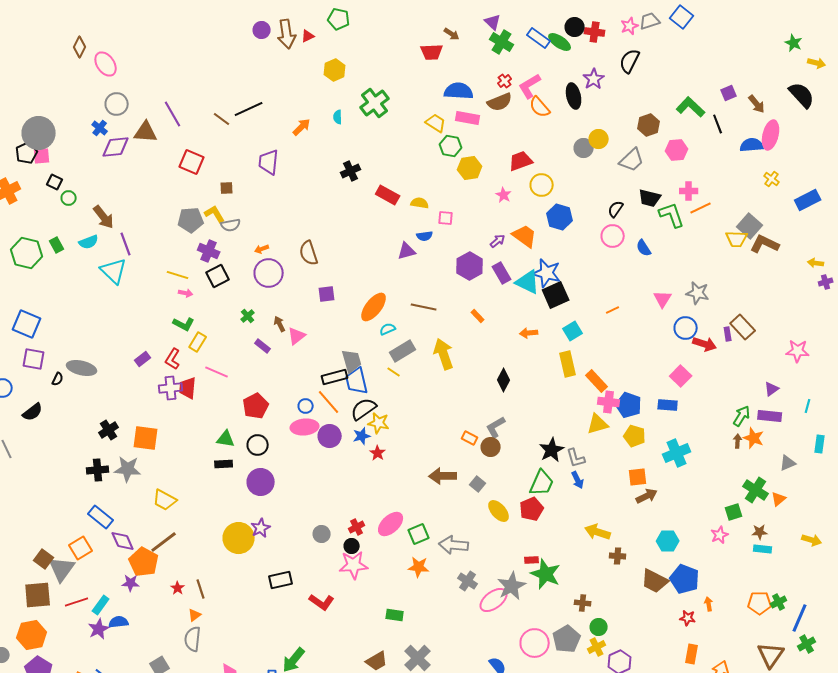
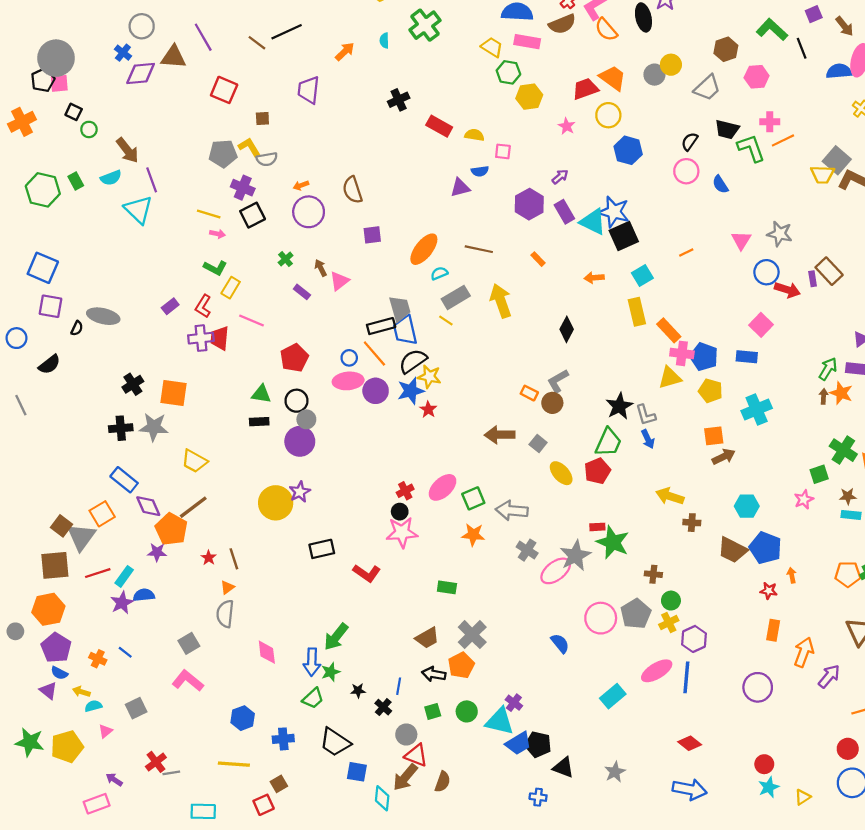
orange trapezoid: (525, 236) -> (613, 78), moved
blue star: (362, 436) -> (411, 391), size x1.4
gray circle: (322, 534) -> (306, 419), moved

